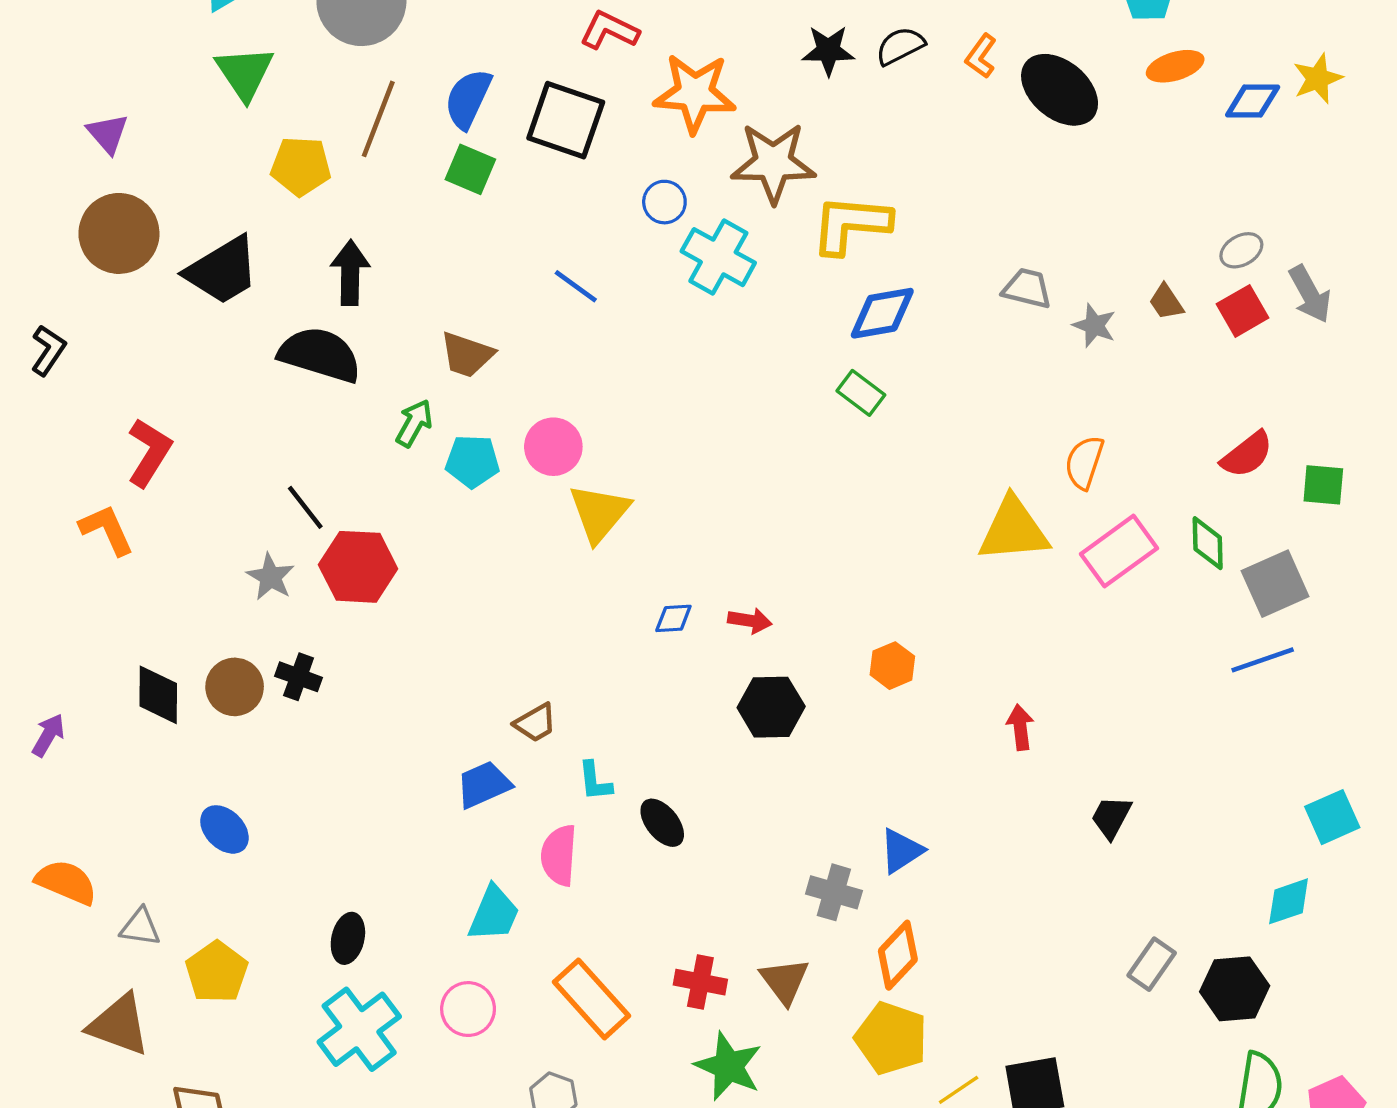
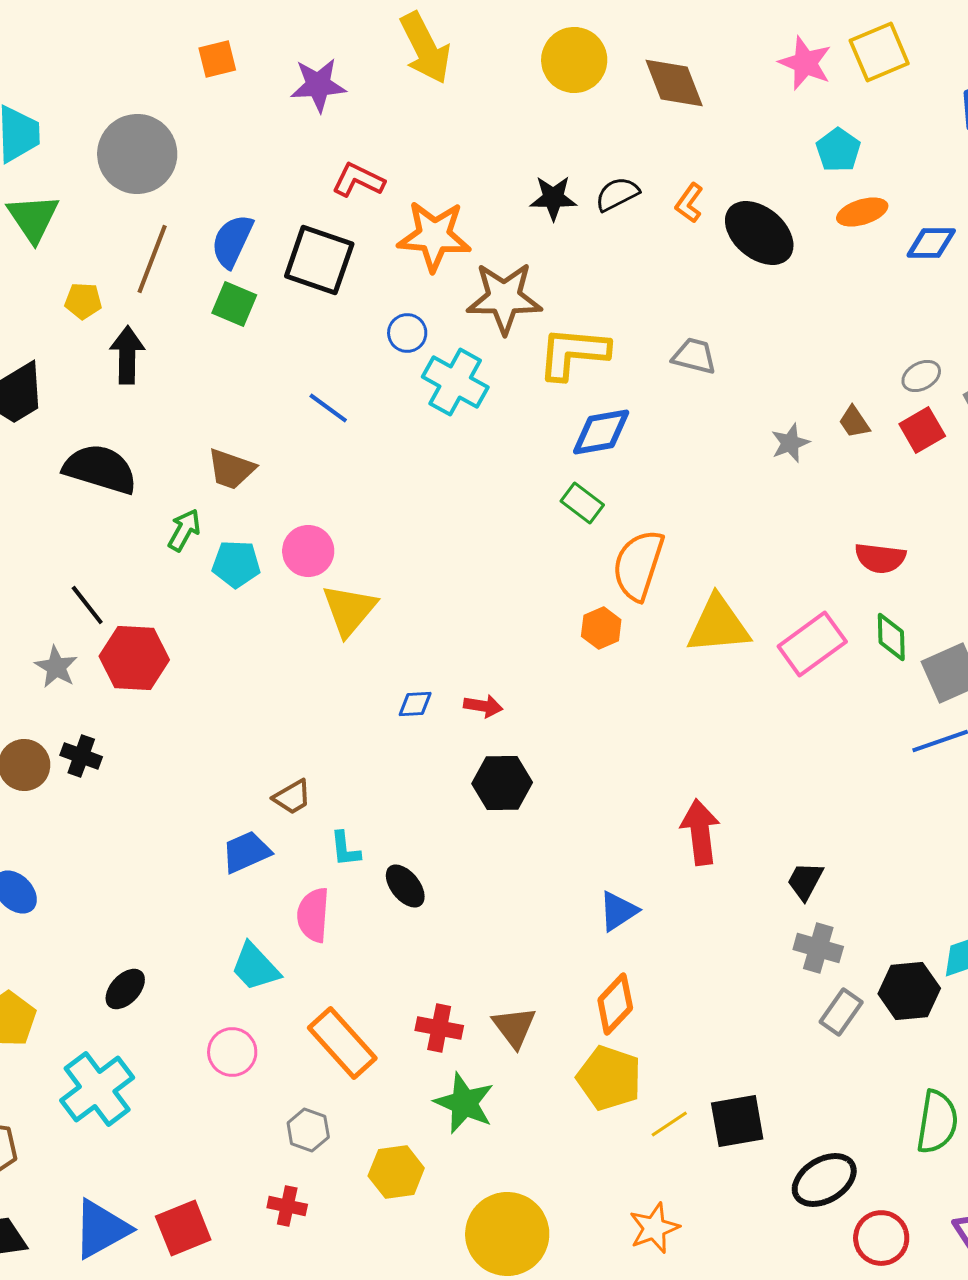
yellow pentagon: (301, 166) -> (83, 301), size x0.7
black arrow: (350, 273) -> (127, 355), moved
gray trapezoid: (1027, 288) -> (694, 356), moved
gray star: (1094, 325) -> (790, 443), turned 30
red semicircle: (1247, 455) -> (880, 558), moved, turned 45
orange semicircle: (1084, 462) -> (638, 565), moved, size x1.5
orange hexagon: (892, 666) -> (601, 628), moved
red arrow: (1020, 727) -> (700, 832), moved, size x1.6
gray cross: (834, 892) -> (818, 948), moved
cyan trapezoid: (494, 914) -> (255, 967), turned 114
black ellipse: (348, 938) -> (125, 989), turned 30
black hexagon: (1235, 989) -> (909, 991), moved
cyan cross: (359, 1029) -> (97, 1089), moved

